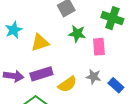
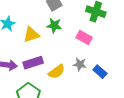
green star: (77, 34) -> (54, 25), moved
pink rectangle: (99, 47) -> (84, 37), turned -56

